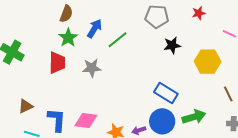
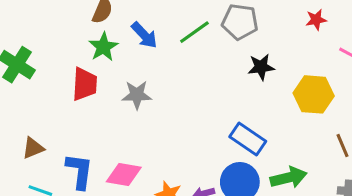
red star: (199, 13) -> (316, 20), moved
blue arrow: (95, 29) -> (144, 35), turned 102
green line: (117, 40) -> (194, 32), moved

